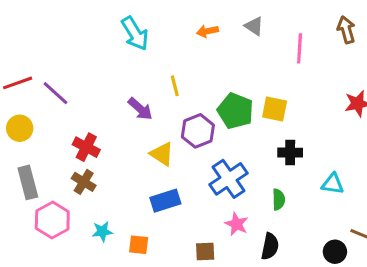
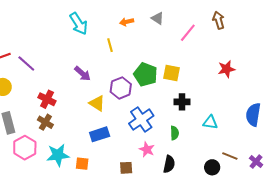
pink line: (300, 48) -> (188, 33), turned 36
yellow line: (175, 86) -> (110, 45), moved
cyan star: (102, 232) -> (58, 155), size x1.6

